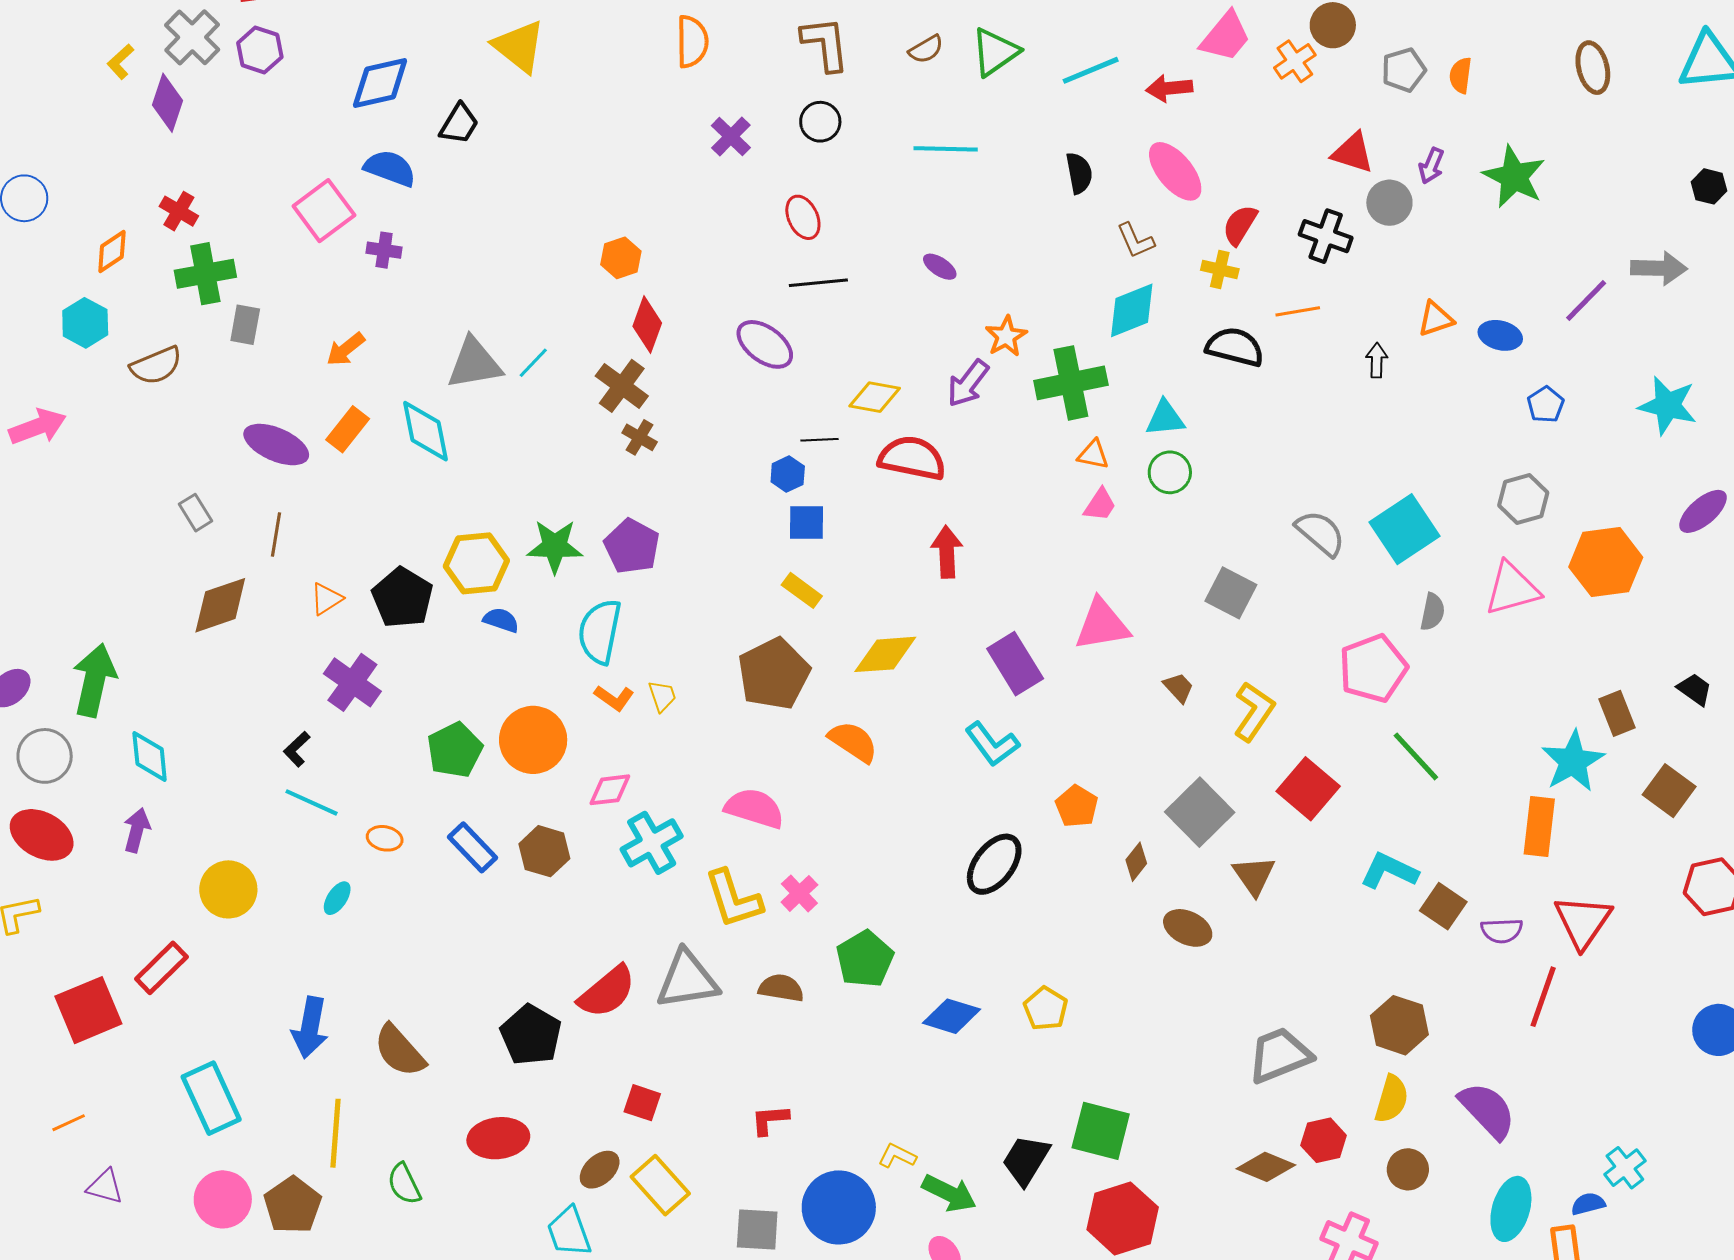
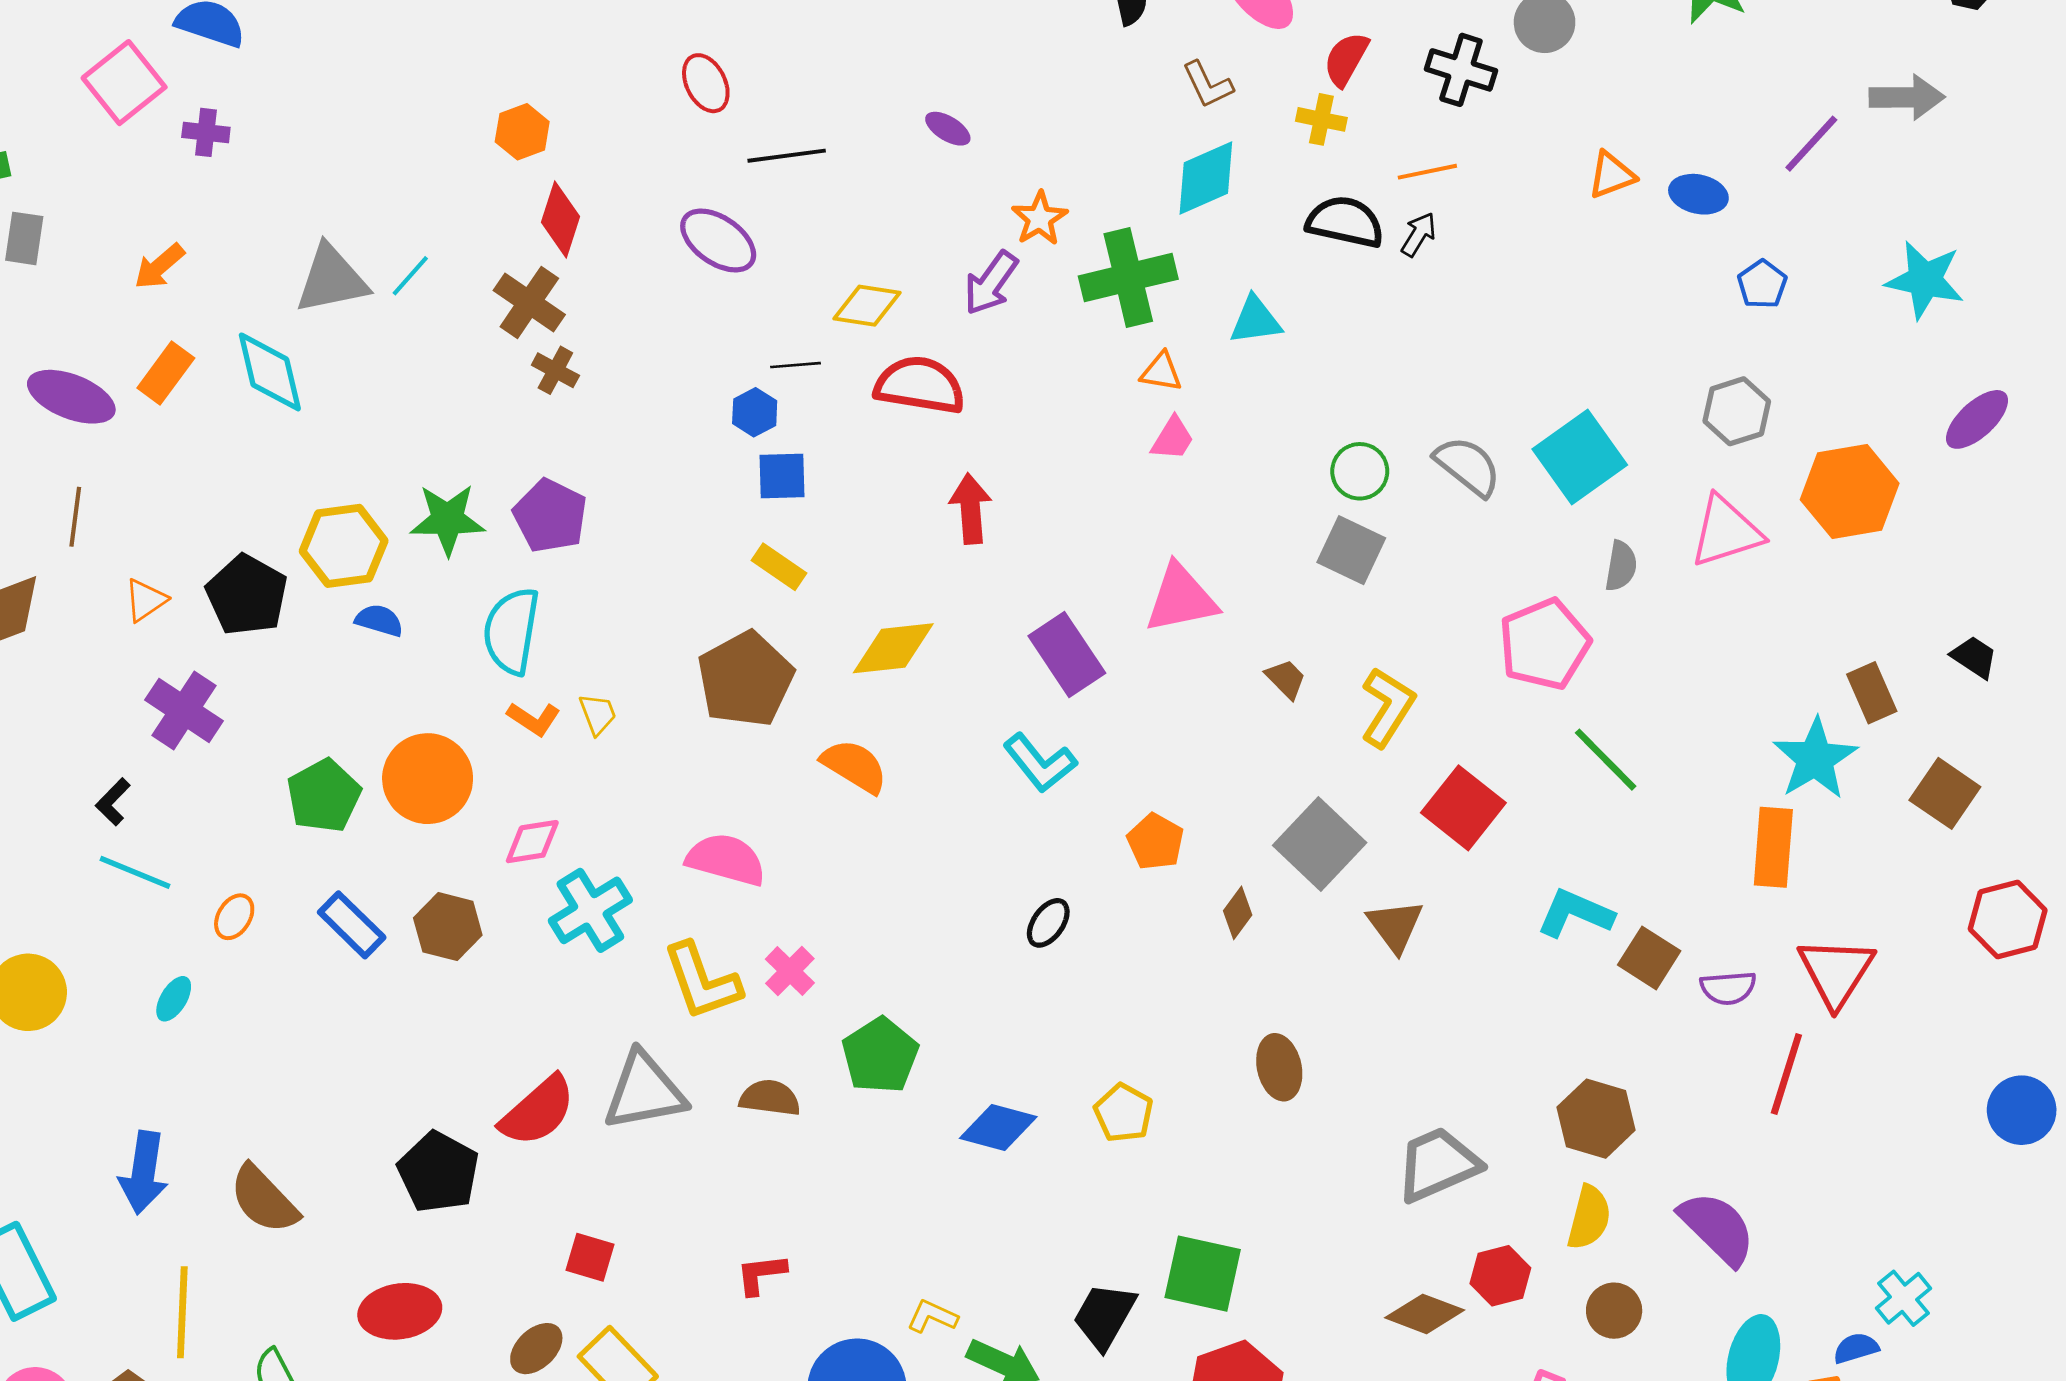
red ellipse: (803, 217) -> (706, 83), moved
black arrow: (1377, 360) -> (1419, 234), moved, turned 32
green circle: (1170, 472) -> (1360, 471), moved
orange ellipse: (385, 838) -> (234, 917), turned -68
black ellipse: (994, 864) -> (1048, 923), size x0.6
brown ellipse: (1188, 928) -> (1279, 1067), moved, turned 54

